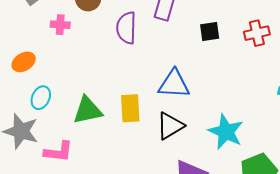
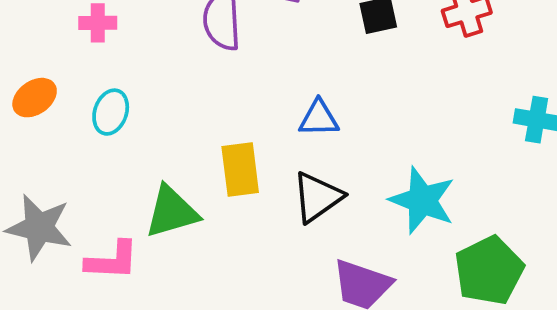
blue triangle: (174, 84) -> (319, 118), size x0.7
cyan ellipse: (41, 98) -> (111, 112), moved
green triangle: (87, 110) -> (172, 212), moved

